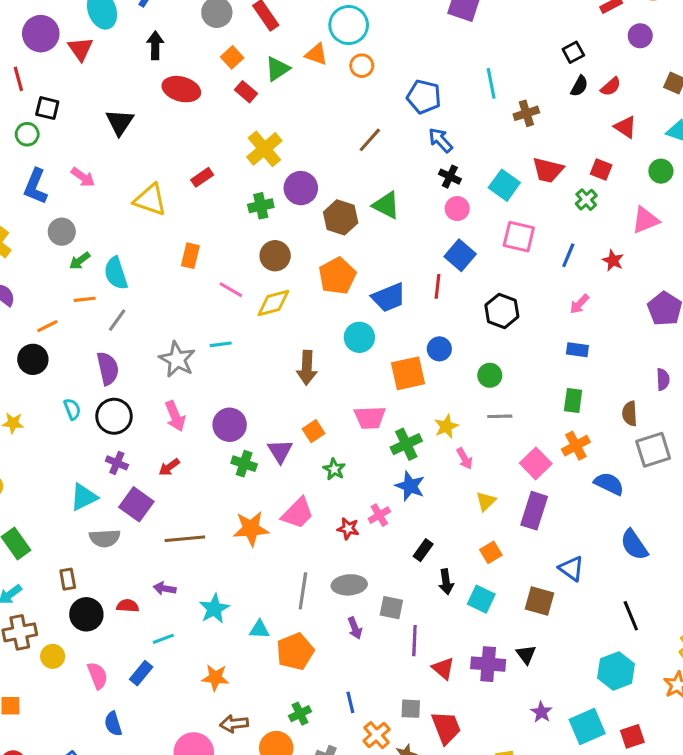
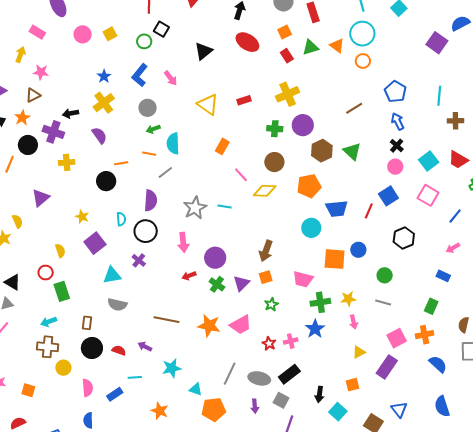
brown arrow: (307, 368) -> (266, 251), moved
red arrow: (169, 467) -> (189, 276), moved
purple square: (136, 504) -> (95, 243), moved
black rectangle: (423, 550) -> (289, 374), moved, size x1.5

